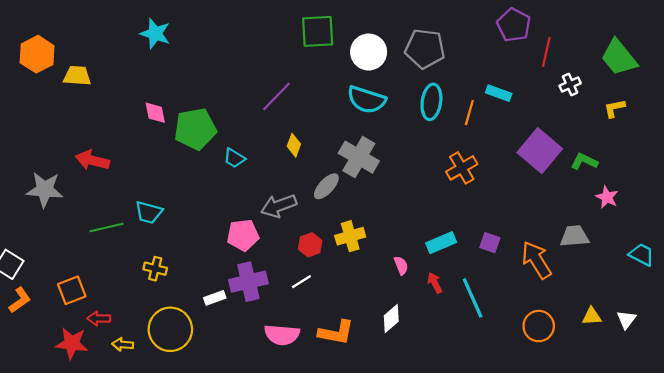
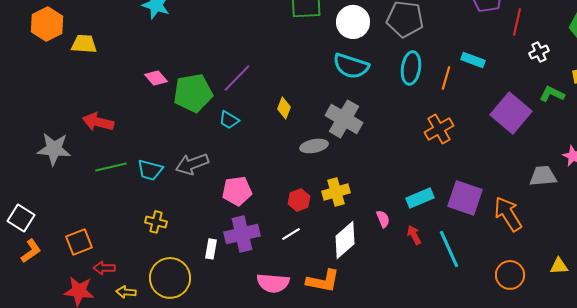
purple line: (277, 96) -> (237, 78), moved
pink diamond: (155, 113) -> (156, 78), turned -30
green L-shape: (584, 161) -> (552, 94), moved
gray ellipse: (326, 186) -> (314, 146), turned 36
gray arrow: (279, 206) -> (192, 164), moved
green line: (106, 227) -> (111, 167), moved
gray trapezoid: (574, 236) -> (543, 176), moved
purple square: (490, 243) -> (465, 198), size x1.8
white rectangle: (215, 298) -> (211, 249), turned -60
white diamond: (391, 318) -> (345, 240), moved, size x1.4

